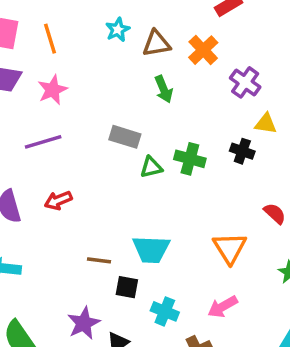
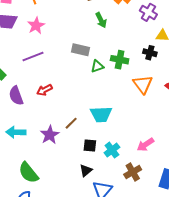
orange triangle: (230, 248) -> (143, 84), moved
brown line: (99, 260) -> (71, 123), turned -48
black square: (127, 287) -> (90, 145), moved
cyan cross: (165, 311) -> (112, 150), turned 35
purple star: (84, 323) -> (50, 135), moved

